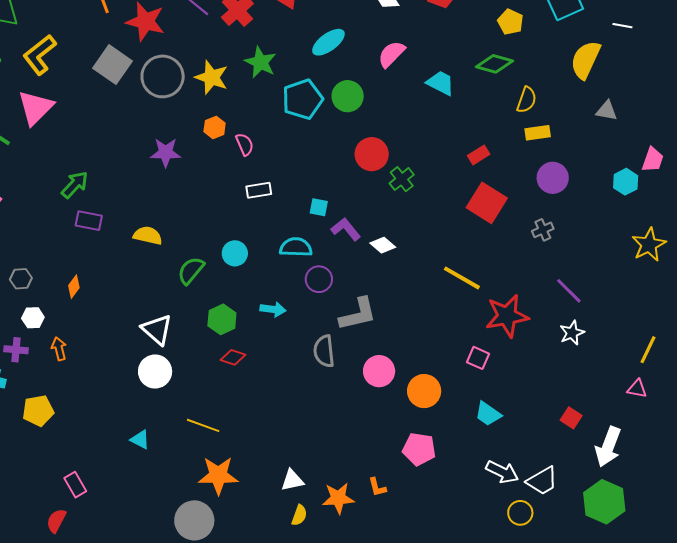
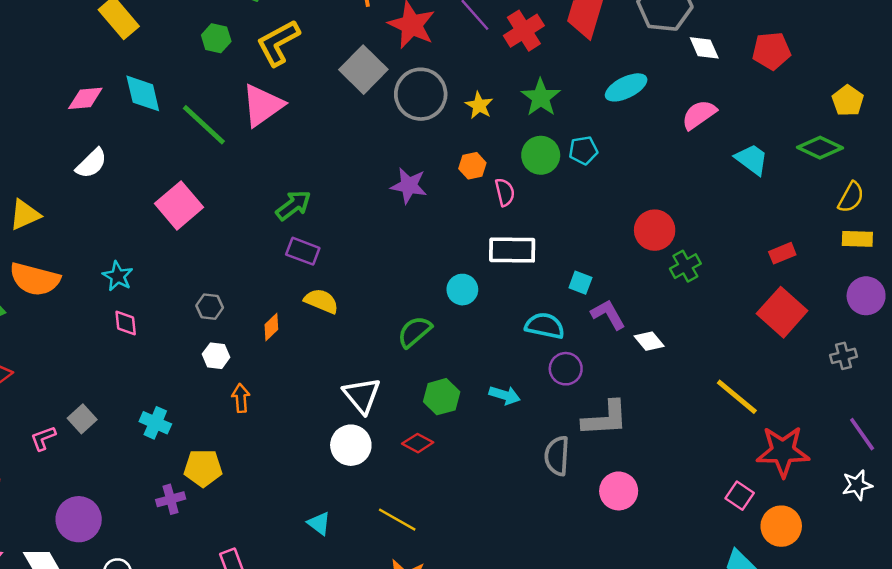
yellow star: (212, 77) -> (479, 105), size x0.7
green circle: (348, 96) -> (541, 155), moved
cyan pentagon: (303, 99) -> (583, 150), size x0.6
white rectangle: (259, 190) -> (512, 250), size x1.5
yellow semicircle: (148, 236) -> (321, 301), moved
cyan circle: (235, 253) -> (462, 290), moved
purple cross: (16, 350) -> (171, 499), moved, turned -30
red diamond: (233, 357) -> (418, 443), moved
orange circle: (424, 391) -> (781, 526), moved

